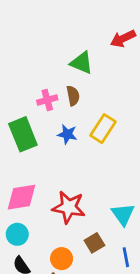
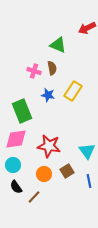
pink cross: (47, 100) -> (34, 71), turned 32
green rectangle: (23, 134) -> (22, 111), moved
orange circle: (62, 259) -> (44, 174), moved

